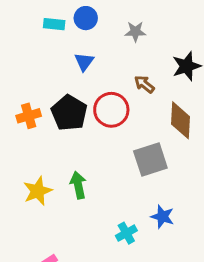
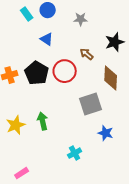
cyan rectangle: (54, 24) -> (27, 14), turned 48
blue triangle: (84, 62) -> (47, 39), turned -32
blue star: (162, 217) -> (106, 133), moved

